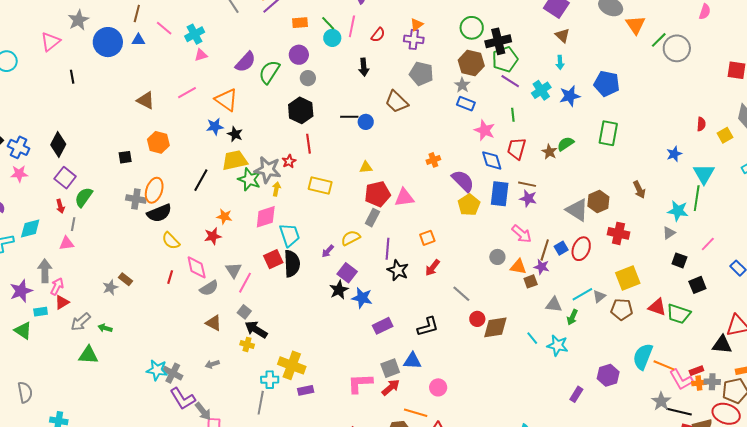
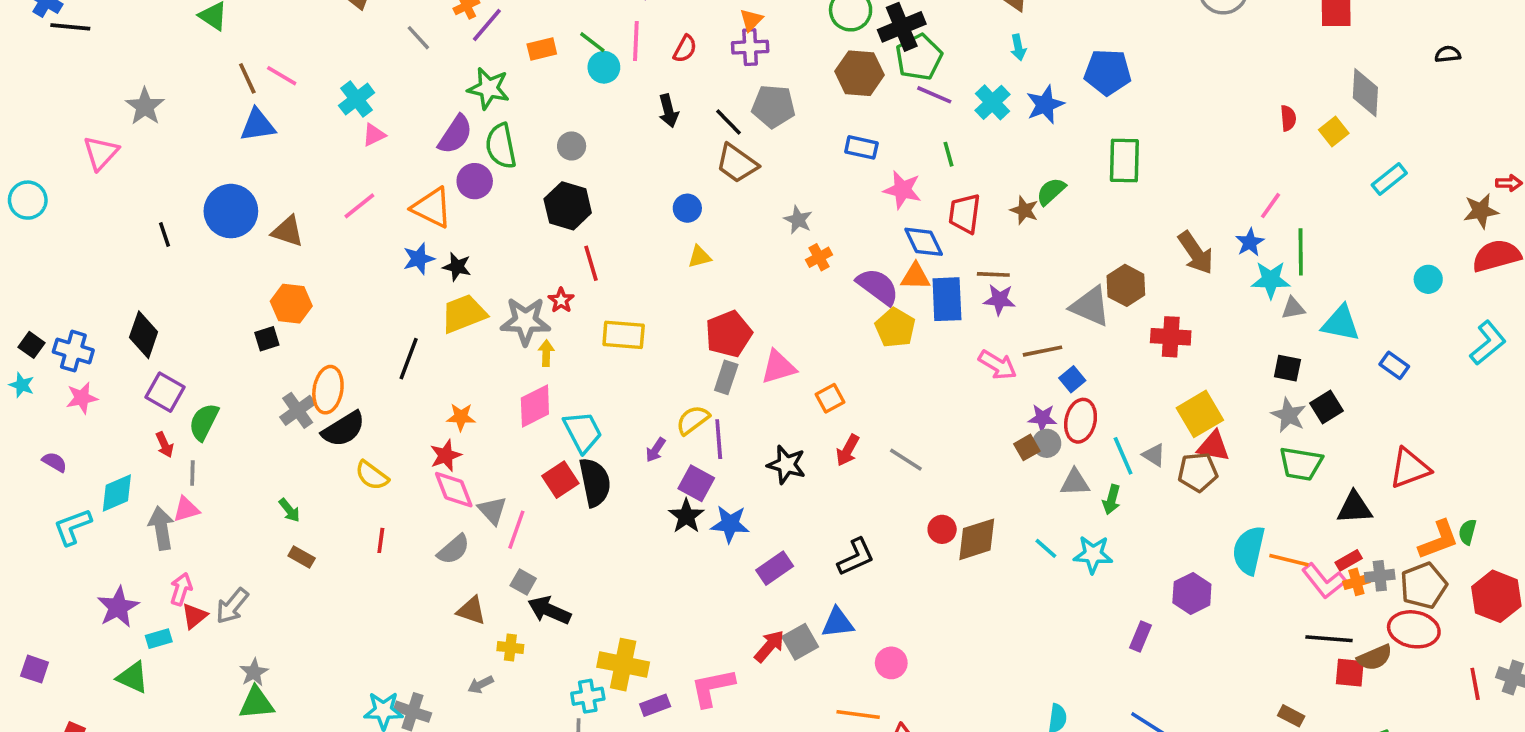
brown line: (137, 14) -> (247, 78), turned -30
pink line: (164, 28) -> (282, 76), moved
blue triangle: (138, 40) -> (258, 125), size x1.5
blue circle: (108, 42) -> (231, 211), moved
purple circle: (299, 55) -> (475, 181), moved
green semicircle: (269, 72) -> (501, 146), turned -35
black line: (72, 77) -> (164, 235), moved
gray star: (462, 85) -> (798, 220), moved
black line: (349, 117) -> (729, 122), moved, turned 54
orange hexagon: (158, 142) -> (291, 304), moved
blue star: (674, 154) -> (1250, 242), moved
yellow triangle: (366, 167) -> (699, 257), moved
cyan triangle: (704, 174) -> (1341, 323), moved, turned -40
green star: (249, 179) -> (489, 88), moved
brown arrow: (639, 190) -> (1196, 253), size x1.4
pink triangle: (404, 198) -> (778, 367), moved
gray cross: (136, 199) -> (298, 410), turned -36
gray triangle: (669, 233) -> (1293, 308), moved, turned 32
pink line: (708, 244) -> (1271, 206), moved
purple line: (388, 249) -> (719, 439), moved
red ellipse: (581, 249) -> (1081, 421), moved
brown line: (545, 250) -> (1042, 351), moved, turned 70
gray circle: (497, 257) -> (1047, 443), moved
pink diamond: (197, 267) -> (454, 490), moved
orange triangle: (518, 267) -> (916, 276), moved
gray arrow: (45, 271) -> (161, 528), moved
gray star: (110, 287) -> (254, 672), moved
gray line: (461, 294) -> (906, 460), moved
cyan line: (582, 294) -> (1123, 456), turned -75
gray triangle: (599, 296) -> (1154, 455), turned -40
red triangle: (657, 307) -> (1213, 446), moved
gray arrow: (81, 322) -> (232, 606), moved
green arrow: (105, 328) -> (289, 510), moved, turned -136
yellow cross: (247, 344) -> (510, 648), moved
black triangle: (722, 345) -> (1355, 508), moved
pink L-shape: (360, 383) -> (713, 688), moved
red arrow: (391, 387) -> (769, 646), moved
gray star: (661, 401) -> (1289, 415), moved

